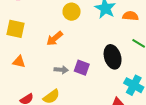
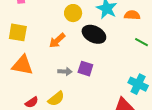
black ellipse: (113, 57) -> (94, 34), moved, turned -45
orange triangle: (19, 62) -> (22, 65), size x1.6

